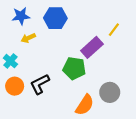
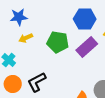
blue hexagon: (55, 18) -> (85, 19), moved
green pentagon: (74, 68) -> (58, 42), moved

